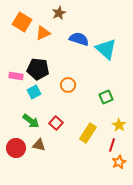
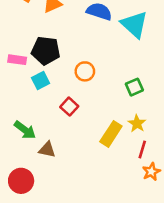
green arrow: (31, 121) -> (25, 130), moved
red square: (56, 123) -> (69, 107), moved
yellow star: (119, 125) -> (137, 123), moved
red circle: (16, 148) -> (21, 181), moved

